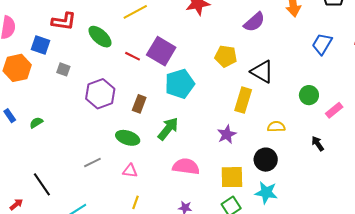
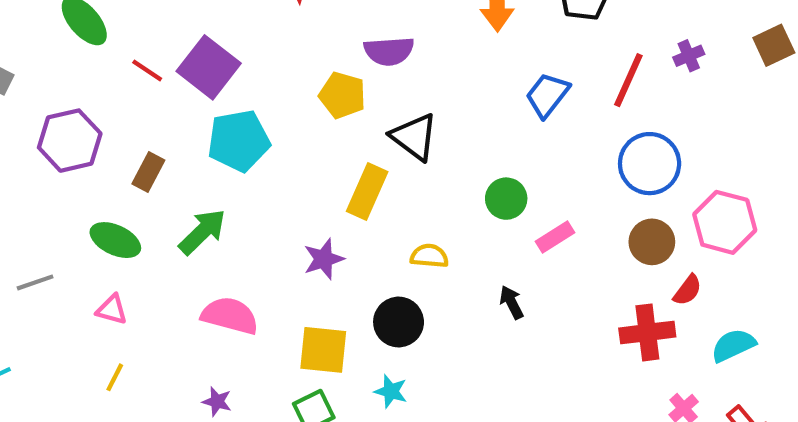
purple semicircle: (254, 22) -> (389, 51), moved, turned 30
cyan star: (266, 193) -> (391, 391), size x0.7

